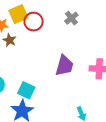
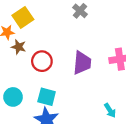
red circle: (34, 22) -> (42, 61), moved

